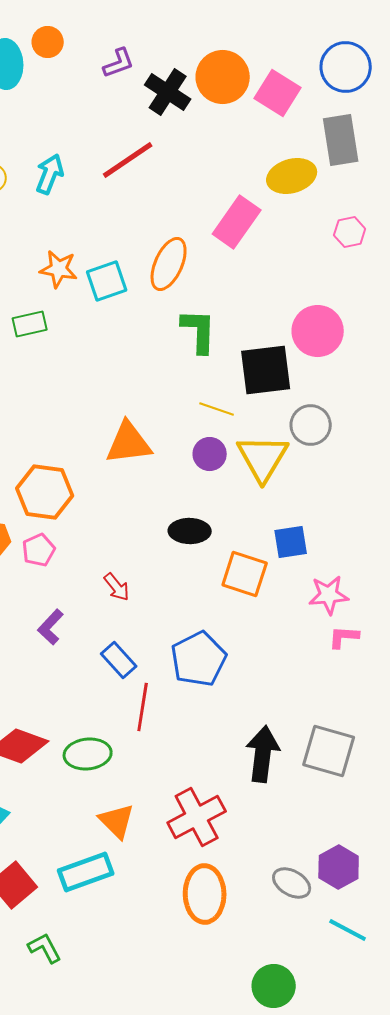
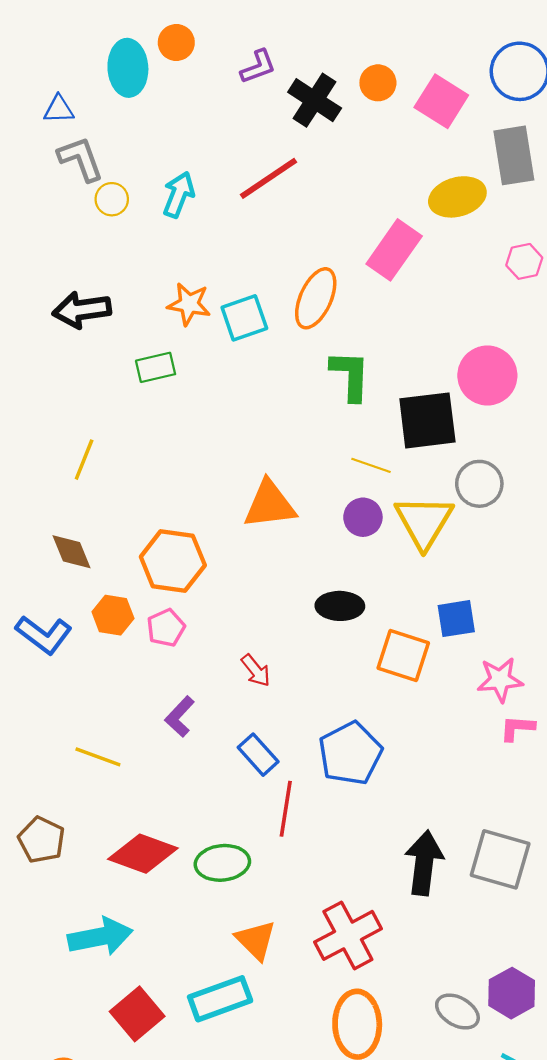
orange circle: (223, 77) -> (378, 83), size x0.6

